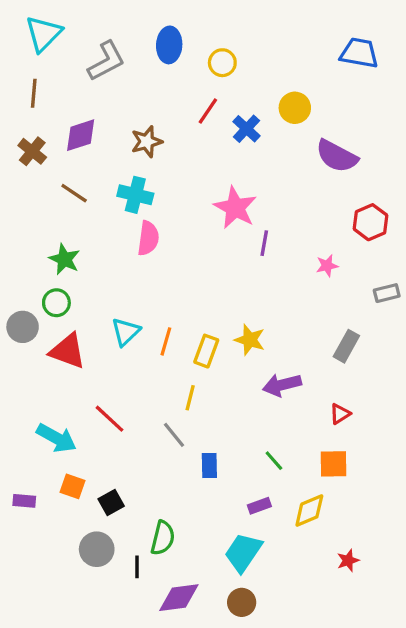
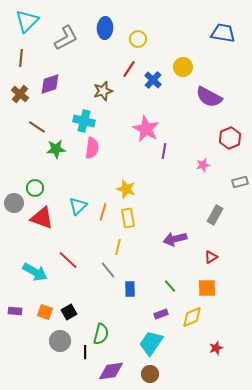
brown star: (147, 142) -> (103, 91), moved
brown line: (74, 193) -> (37, 127), moved
green star: (64, 259) -> (56, 149), moved, turned -30
yellow star: (250, 340) -> (126, 189), moved
yellow rectangle: (206, 351) -> (128, 218), turned -30
orange square: (73, 486) -> (45, 312), moved

